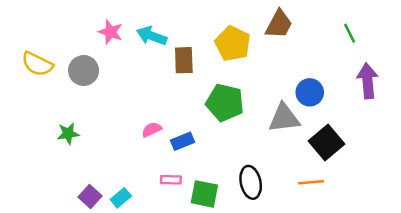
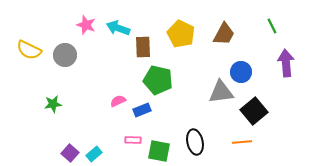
brown trapezoid: (279, 24) -> (224, 34), moved
green pentagon: (225, 103) -> (158, 80), moved

